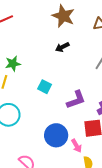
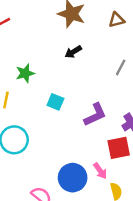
green star: (13, 64) -> (25, 73), moved
blue circle: (56, 135) -> (73, 178), moved

